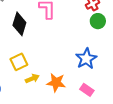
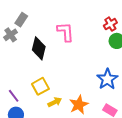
orange star: (56, 83) -> (79, 105), turned -30

